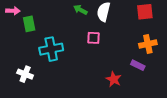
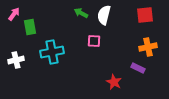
pink arrow: (13, 11) -> (14, 14), turned -56
white cross: (25, 74) -> (16, 60), moved, turned -35

